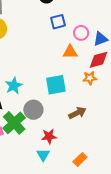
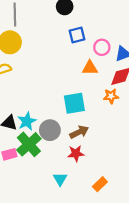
cyan star: (14, 86) -> (27, 121), moved
brown arrow: (77, 113) -> (79, 132), moved
red star: (49, 136) -> (76, 153), moved

